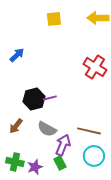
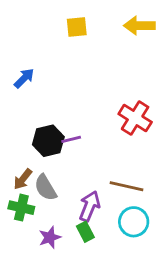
red cross: (95, 67) -> (135, 118), moved
gray semicircle: (47, 129) -> (46, 188), moved, turned 30
green cross: (15, 162) -> (21, 208), moved

